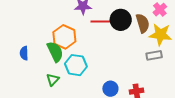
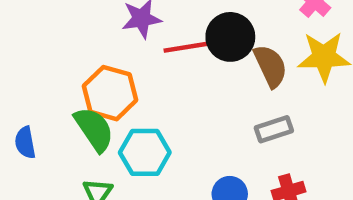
brown semicircle: (143, 23) -> (270, 66), moved
gray rectangle: (154, 55) -> (274, 129), moved

